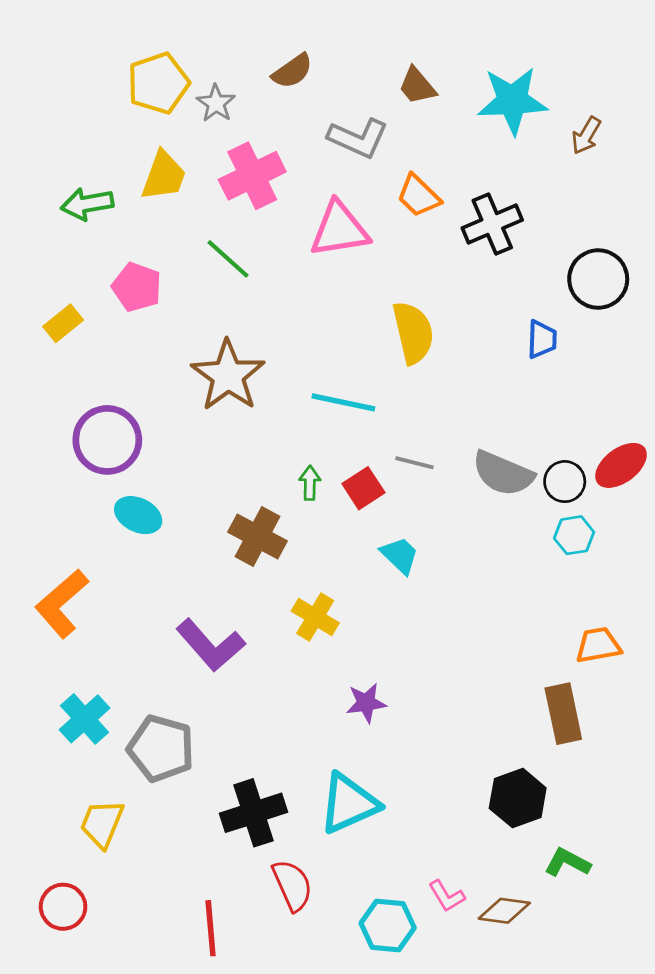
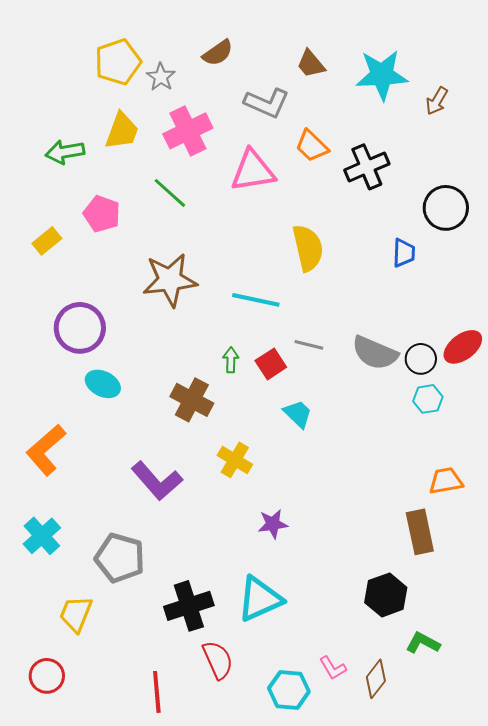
brown star: (228, 376) -> (170, 280), turned 30
cyan cross: (84, 719) -> (42, 536), moved
brown diamond: (504, 911) -> (376, 679), turned -60

